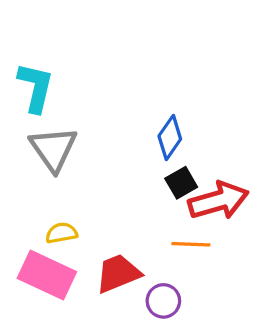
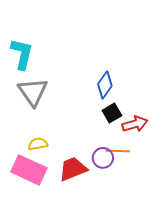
red arrow: (218, 201) -> (135, 124), size x0.7
purple circle: (163, 301) -> (103, 158), moved

